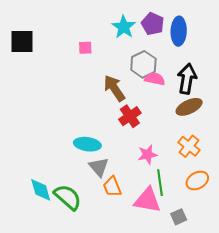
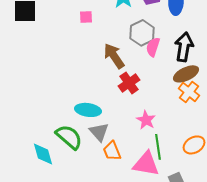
pink semicircle: (155, 79) -> (153, 47), turned -84
orange cross: (189, 146) -> (189, 92), moved
pink star: (148, 155) -> (146, 120), turned -30
green semicircle: (68, 197) -> (69, 137), moved

